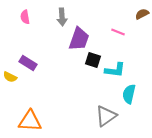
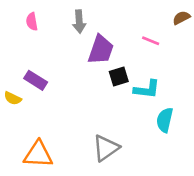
black square: (93, 60) -> (119, 77), turned -35
gray triangle: (106, 116) -> (106, 148), moved

